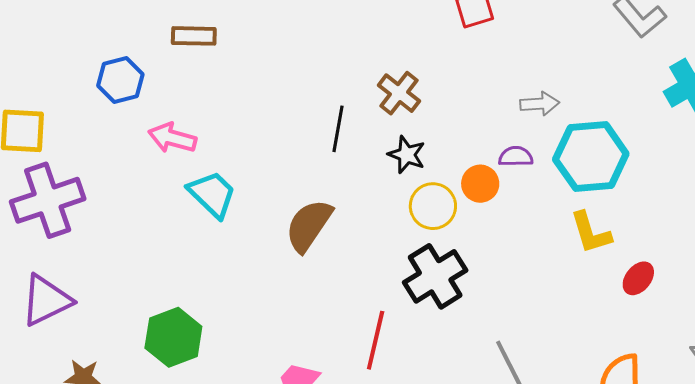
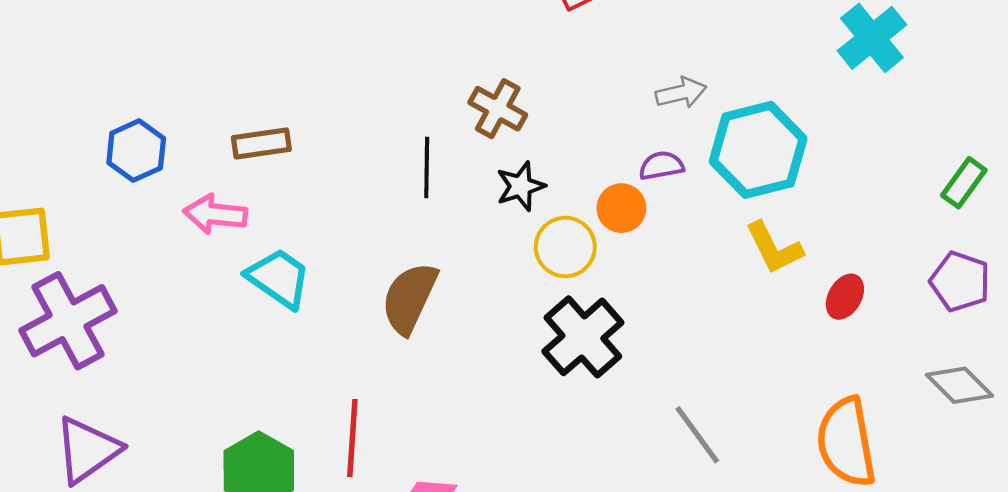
brown rectangle: (194, 36) -> (261, 144), moved
black star: (407, 155) -> (521, 186), turned -30
red line: (376, 340) -> (352, 438), moved

